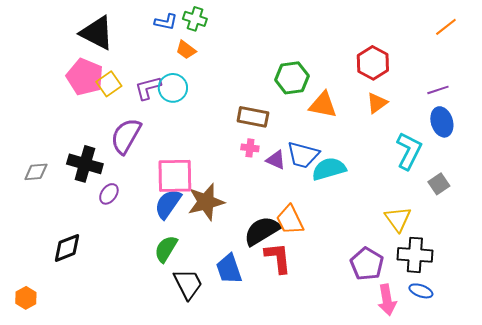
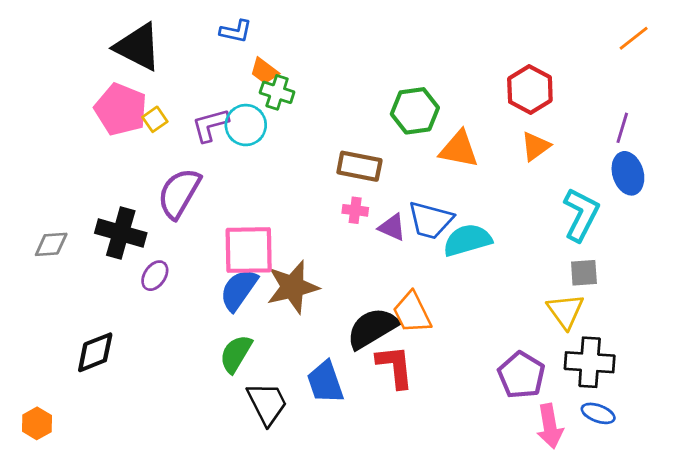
green cross: (195, 19) -> (277, 92), moved
yellow square: (109, 84) -> (155, 119), size x0.7
purple line: (438, 90) -> (622, 128), turned -55
gray square: (439, 184) -> (584, 273), moved, turned 30

